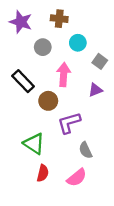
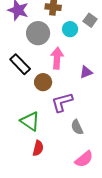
gray circle: (43, 47) -> (38, 33), size x1.5
gray square: (100, 61) -> (90, 20), moved
pink semicircle: (77, 178) -> (84, 159), moved

